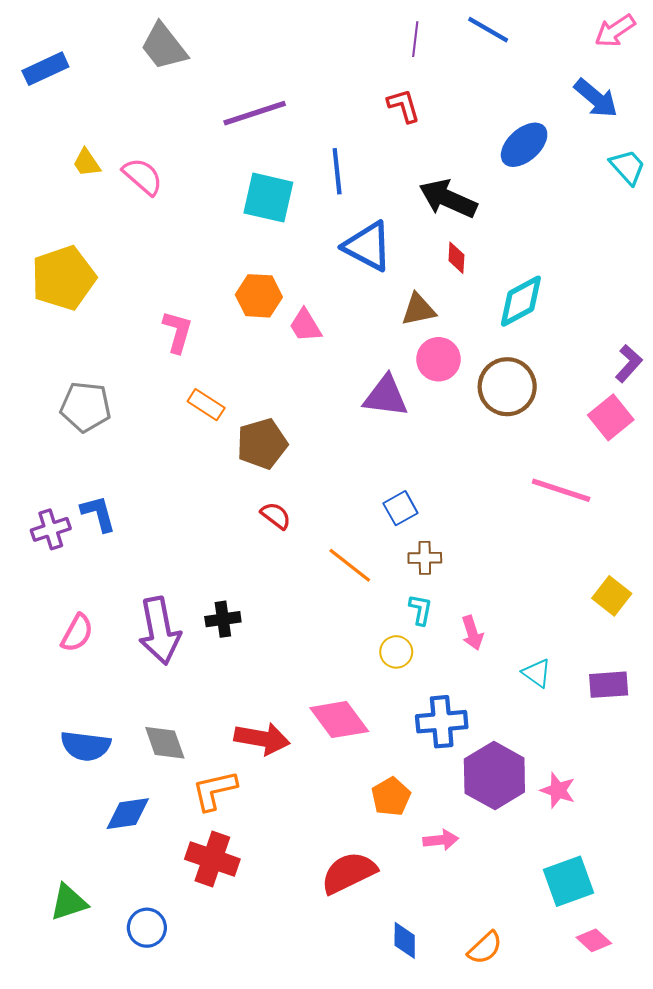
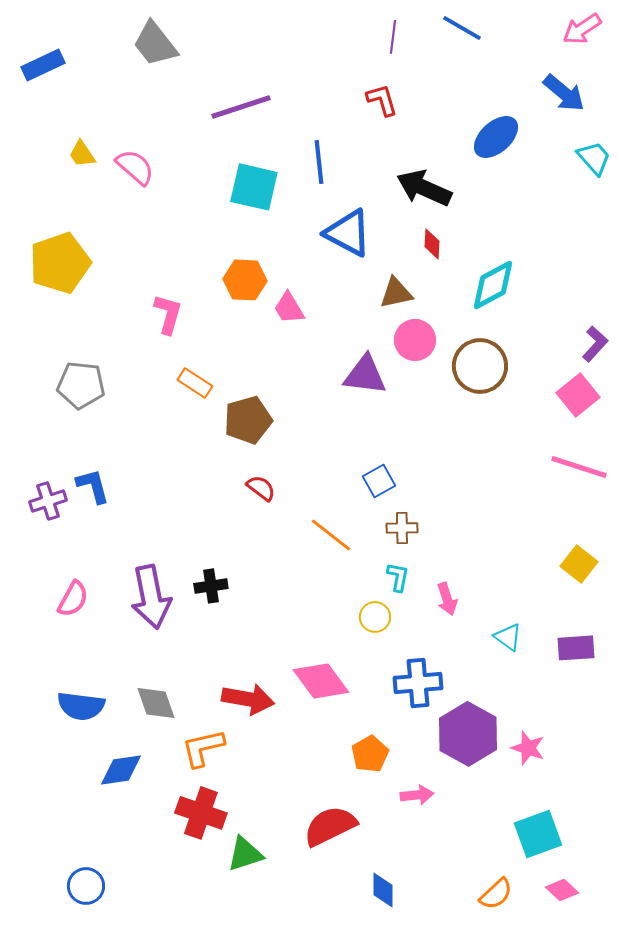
pink line: (561, 490) -> (579, 467), moved
green triangle: (69, 902) -> (245, 854), moved
blue circle: (147, 928) -> (86, 886), moved
orange semicircle: (485, 948) -> (496, 894), moved

